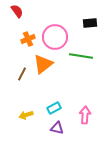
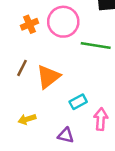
orange triangle: (43, 64) -> (48, 77), moved
cyan rectangle: (54, 108) -> (78, 102), moved

